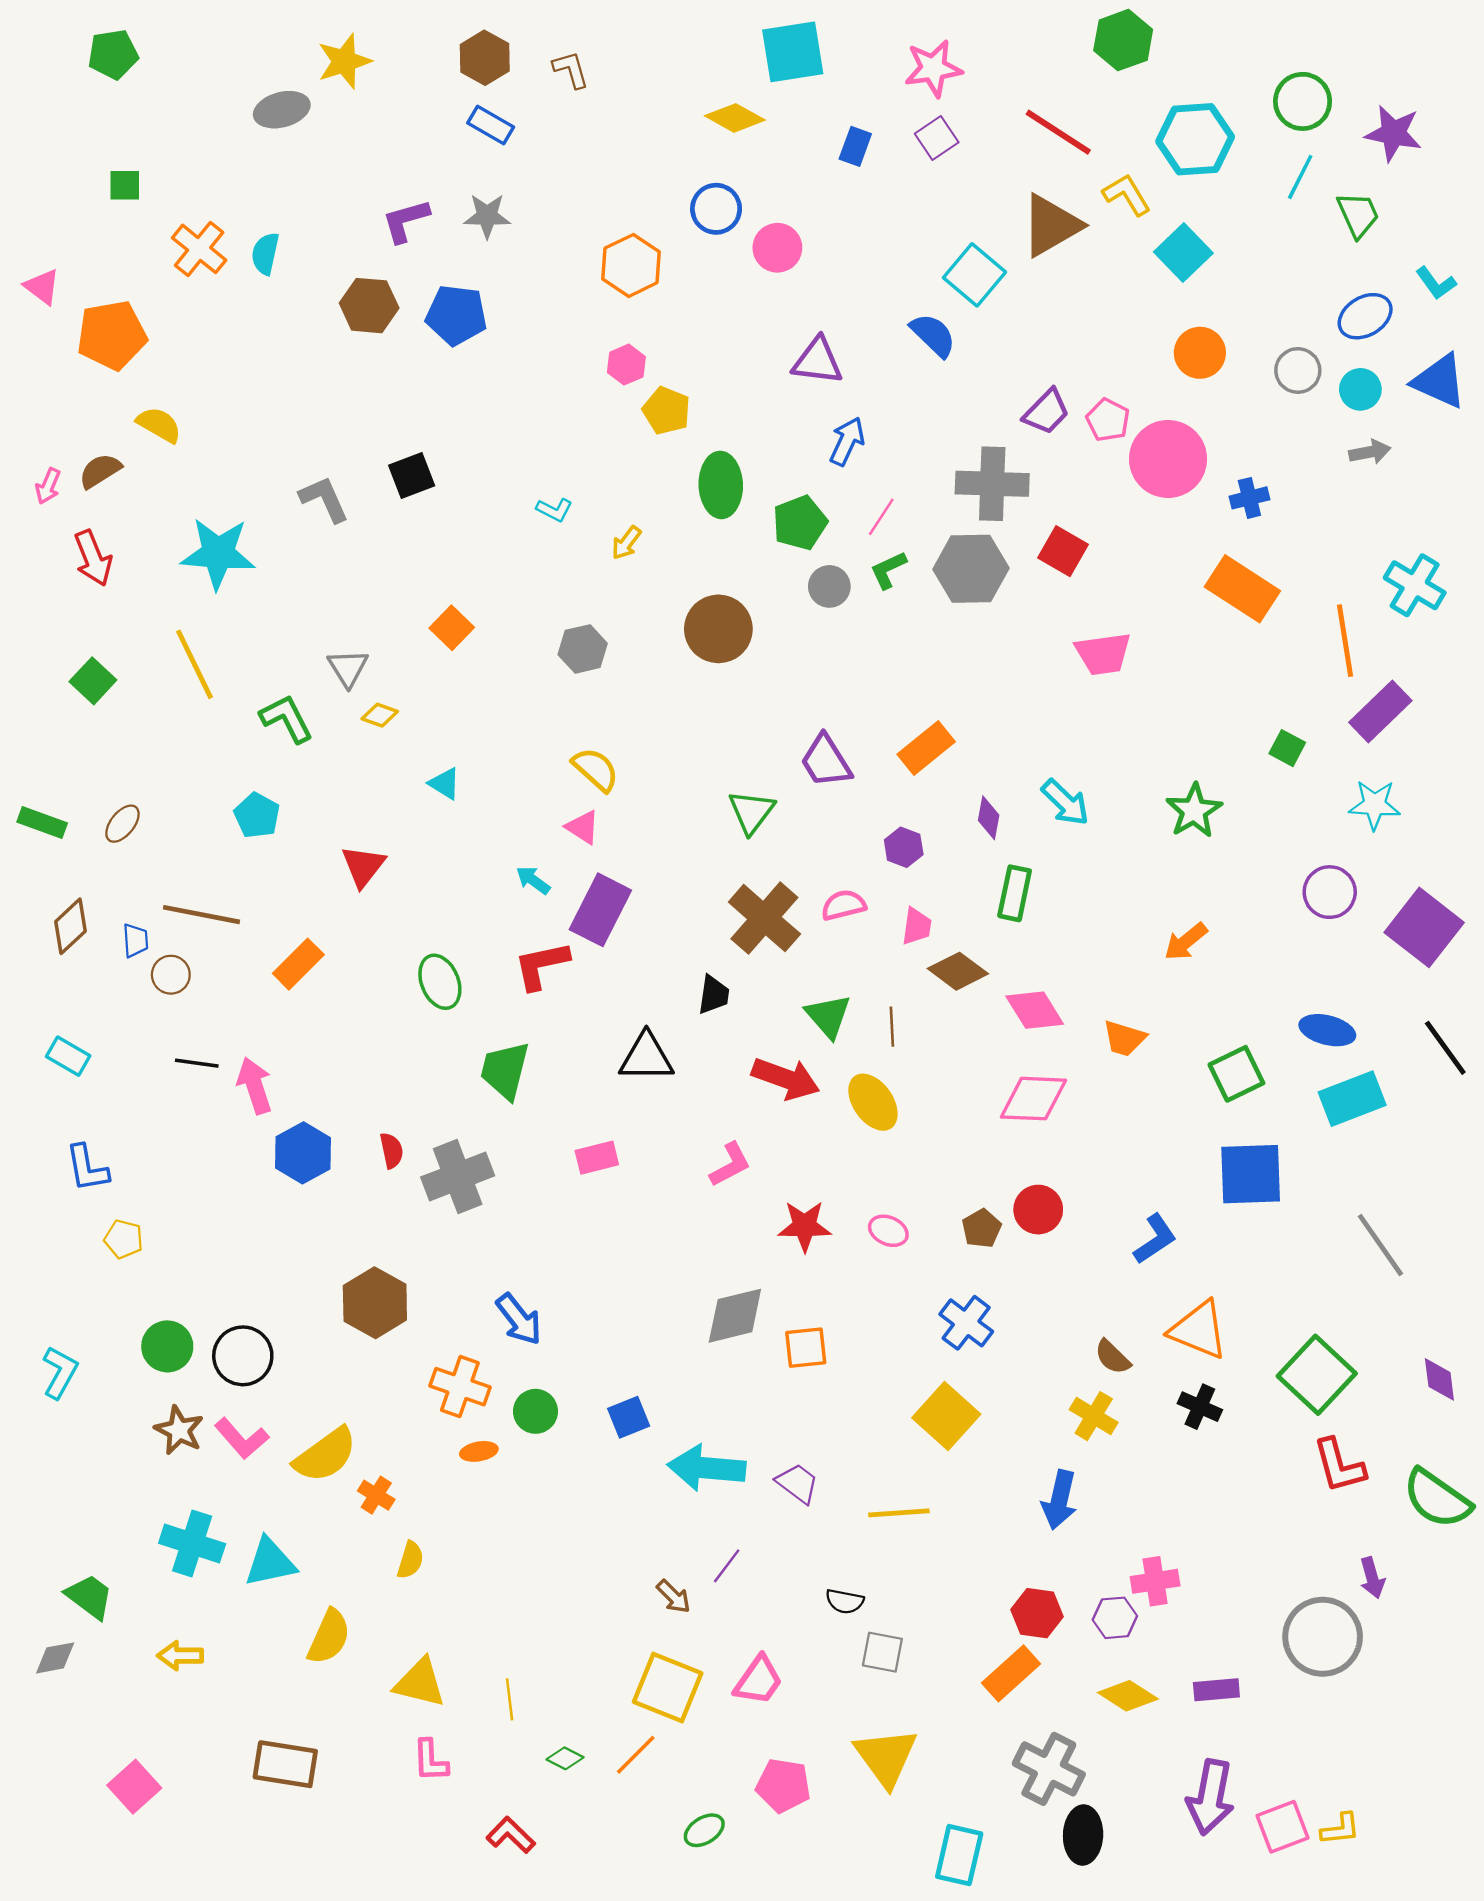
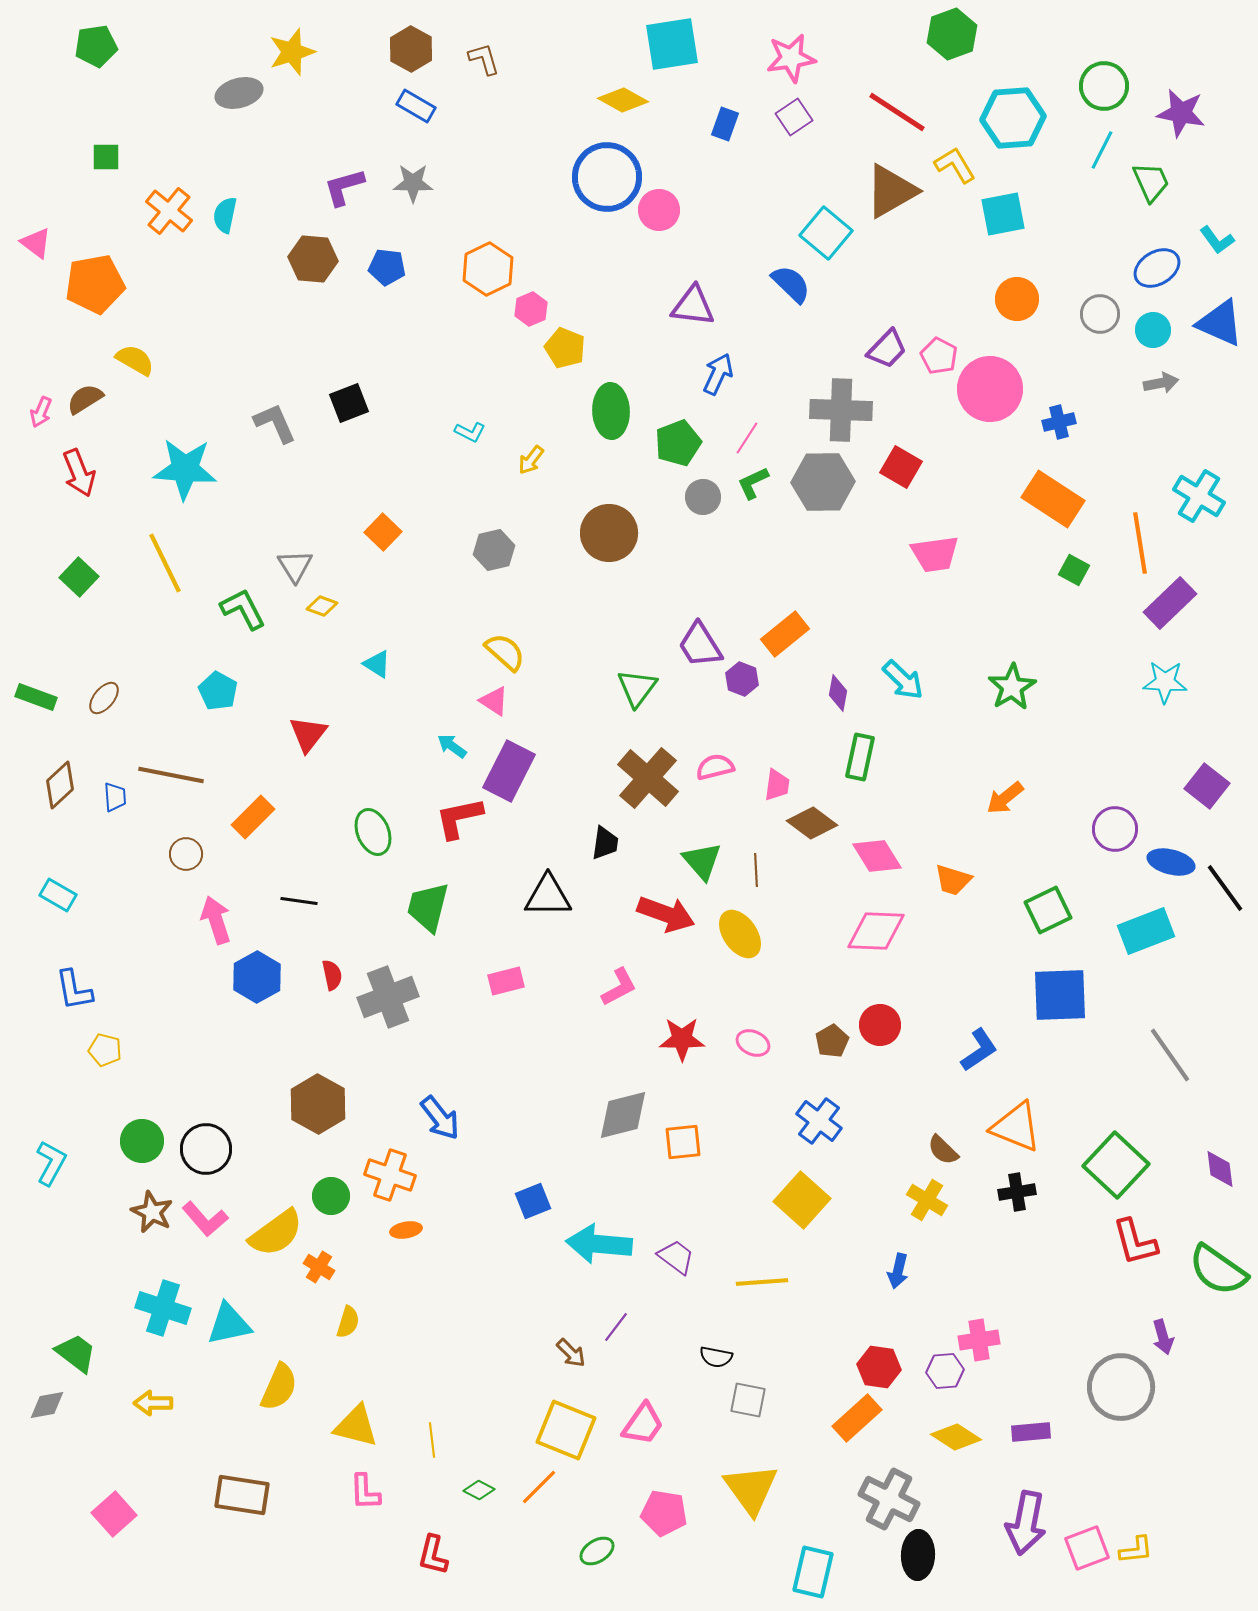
blue circle: (716, 209) -> (607, 177), size x1.6
cyan square: (1183, 252) -> (1003, 214), turned 33
orange hexagon: (631, 265) -> (488, 269), moved
blue pentagon: (456, 315) -> (387, 267), size x0.7
green square: (1287, 748) -> (1074, 570), moved
purple hexagon: (904, 847) -> (742, 679), moved
purple circle: (1330, 892) -> (1115, 829), moved
purple square: (1424, 927) -> (1207, 786), size x0.7
brown circle: (171, 975) -> (186, 854), moved
blue ellipse: (1327, 1030) -> (1171, 862), moved
black line: (197, 1063) -> (299, 901), moved
black cross: (1200, 1407) -> (1017, 1192), turned -33
green circle: (535, 1411) -> (331, 1196), moved
blue arrow: (1059, 1500) -> (898, 1271), size x0.7
red L-shape: (511, 1835) -> (433, 1555), turned -120

